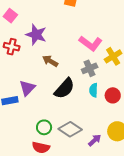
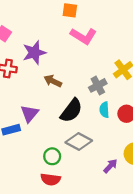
purple star: (36, 35) -> (34, 53), turned -30
pink L-shape: (91, 43) -> (83, 36), moved
gray diamond: (70, 129) -> (79, 141), moved

